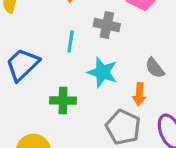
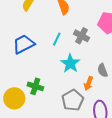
green cross: (63, 100) -> (35, 86), moved

